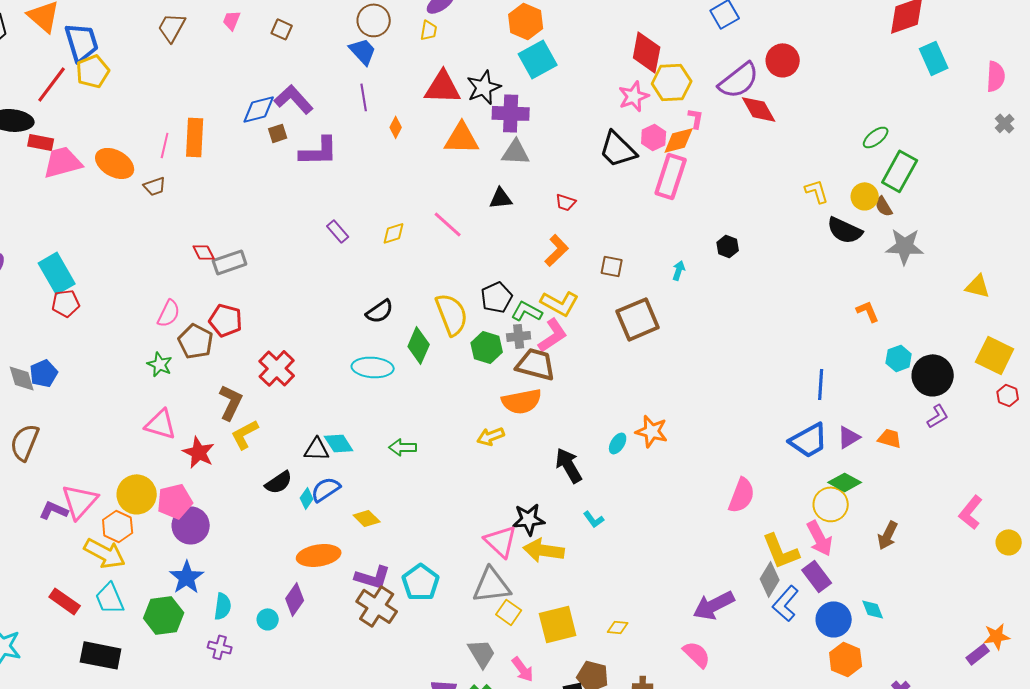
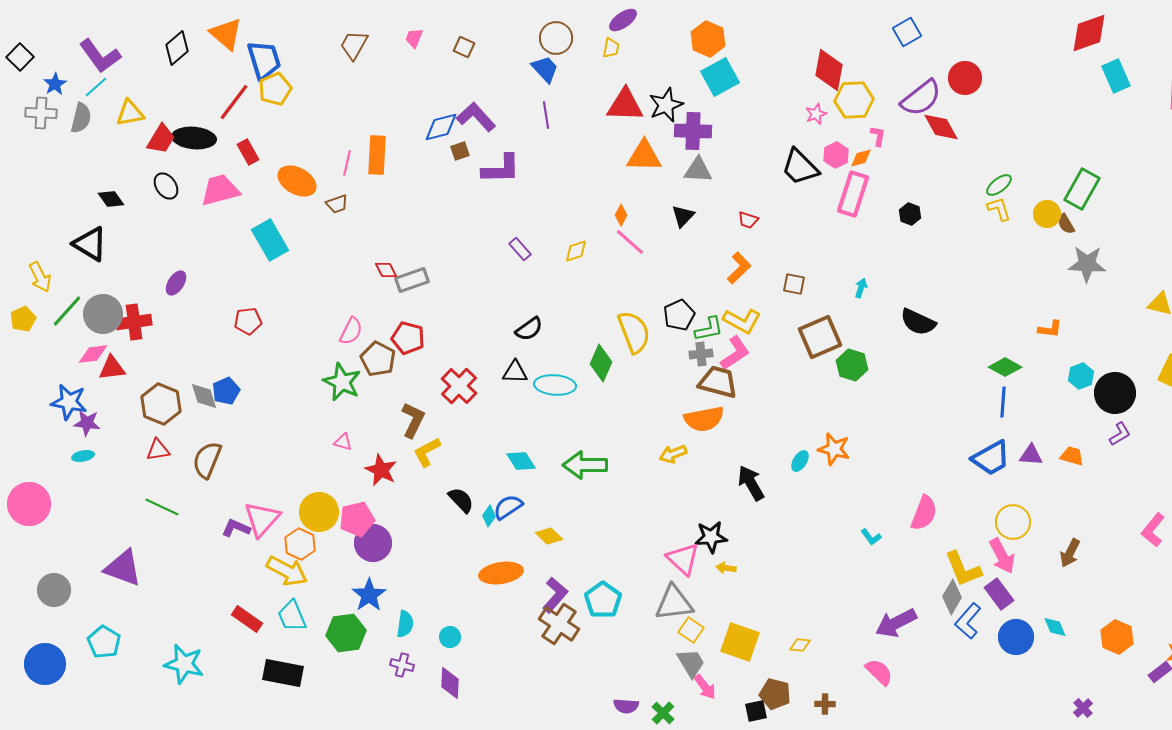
pink star: (634, 96) -> (816, 114), size x0.7
orange diamond: (396, 127) -> (621, 215), moved
green ellipse: (876, 137) -> (999, 185), moved
orange diamond: (679, 140) -> (861, 158), size x0.7
red rectangle: (41, 142) -> (248, 152), moved, turned 50
pink trapezoid: (63, 162) -> (220, 190), moved
black triangle: (501, 198) -> (683, 216), turned -40
black semicircle: (845, 230) -> (918, 322), moved
black hexagon: (728, 246) -> (910, 214), moved
cyan rectangle: (57, 273) -> (270, 240), moved
black semicircle: (380, 311) -> (529, 329), moved
green L-shape: (527, 311) -> (709, 329), turned 140
orange L-shape: (868, 311) -> (1050, 329), turned 120
green hexagon: (487, 347) -> (852, 365), moved
green star: (160, 364) -> (342, 382), size x1.5
pink triangle: (161, 424) -> (343, 442), size x0.6
purple triangle: (849, 437) -> (1031, 455), turned 35
green arrow: (403, 447) -> (585, 465), size x1.6
black triangle: (317, 449) -> (515, 372), moved
black semicircle: (279, 482) -> (461, 500), turned -100
green diamond: (845, 482) -> (1005, 367), moved
cyan L-shape: (594, 519) -> (871, 537), moved
yellow arrow: (544, 550) -> (726, 568), size x0.5
purple L-shape: (373, 577) -> (555, 595), turned -66
purple diamond: (295, 599) -> (450, 683), moved, turned -32
yellow square: (558, 624) -> (740, 642), turned 33
gray trapezoid: (482, 653) -> (691, 663), moved
orange hexagon: (846, 659) -> (1117, 637), moved

